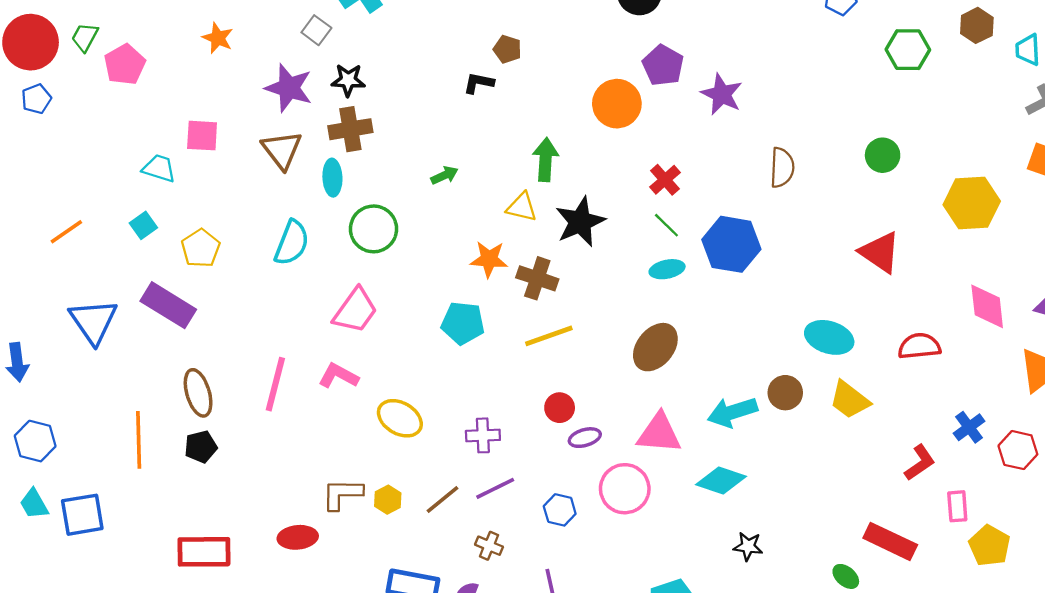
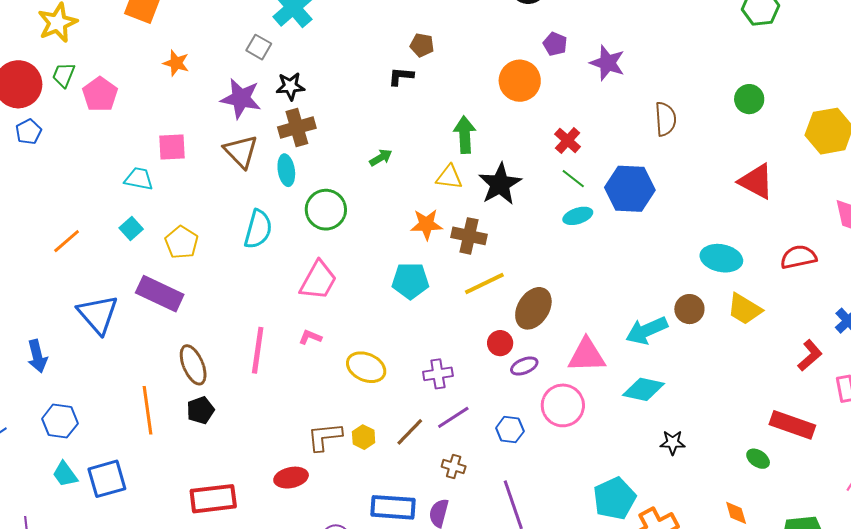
purple pentagon: (663, 65) -> (555, 44), size x0.7
brown ellipse: (655, 347) -> (533, 308), moved
pink L-shape: (338, 376) -> (310, 337), size x0.7

